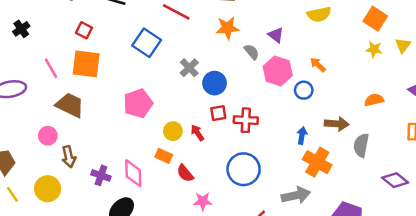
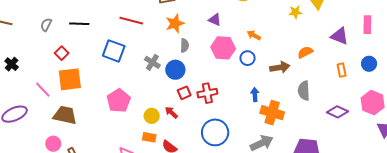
red square: (84, 30) -> (62, 53), turned 32
gray semicircle: (252, 52) -> (185, 45), moved, turned 56
brown arrow: (337, 124) -> (280, 67), moved

